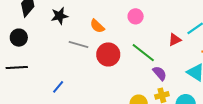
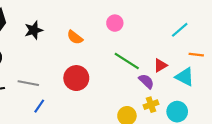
red triangle: (175, 40) -> (160, 65), moved
gray line: (79, 45) -> (28, 83), moved
red circle: (108, 54) -> (76, 78), moved

